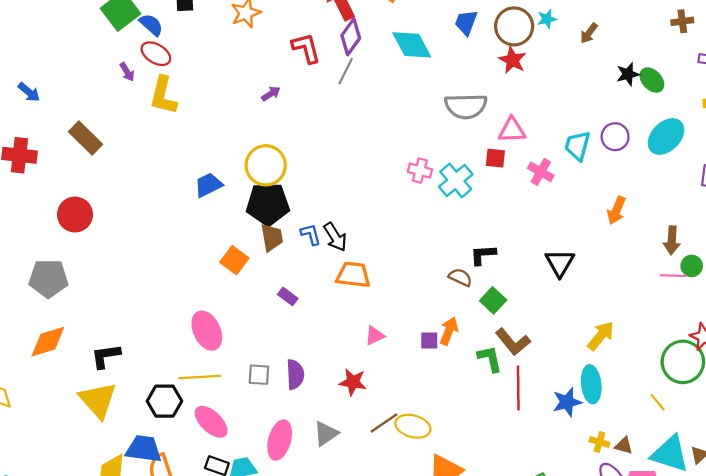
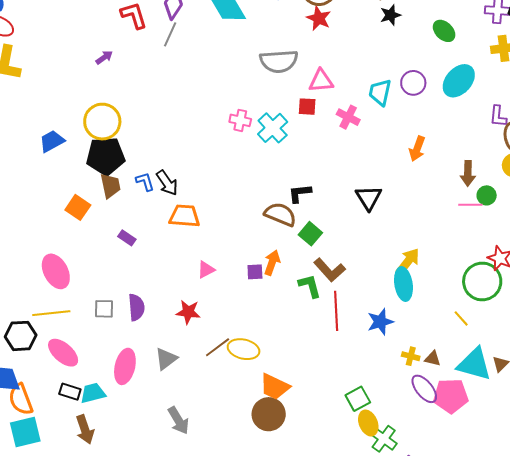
black star: (628, 74) -> (390, 15), moved
brown semicircle: (460, 277) -> (280, 214), size x1.5
cyan ellipse: (591, 384) -> (403, 284), moved

